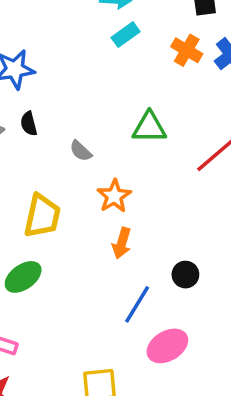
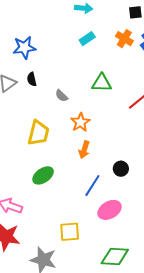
cyan rectangle: (126, 35) -> (87, 39), moved
green ellipse: (23, 277) -> (43, 175), moved

